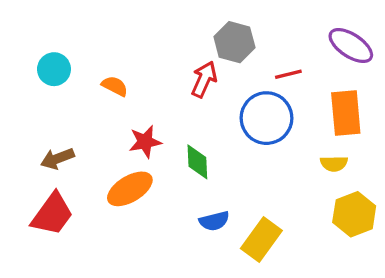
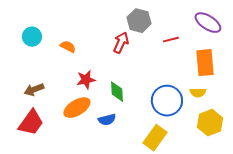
blue circle: (266, 118) -> (167, 101), moved
blue semicircle: (214, 221) -> (107, 120), moved

